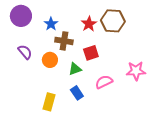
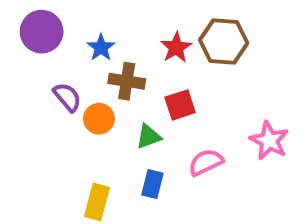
purple semicircle: (25, 52) -> (67, 97), moved
pink star: (136, 71) -> (269, 141), turned 30
blue rectangle: (77, 93) -> (152, 184), turned 48

